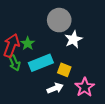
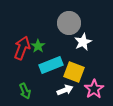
green arrow: (14, 63) -> (25, 91), moved
yellow square: (64, 70) -> (74, 72), size x1.5

